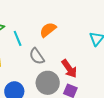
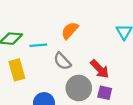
cyan line: (18, 38) -> (38, 45), turned -63

